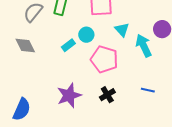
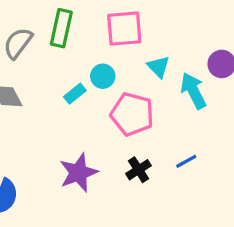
blue line: (148, 90) -> (186, 161), moved, turned -40

